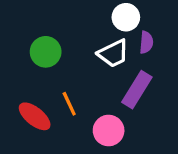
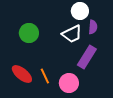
orange line: (69, 104) -> (45, 76), moved

